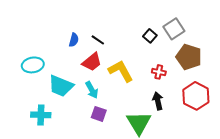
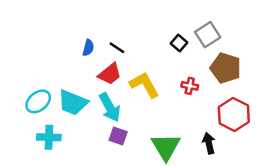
cyan ellipse: (33, 65) -> (38, 101), moved, turned -30
cyan arrow: (92, 90) -> (110, 107), size x1.4
black arrow: (158, 101) -> (209, 143), moved

